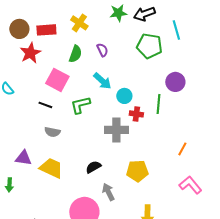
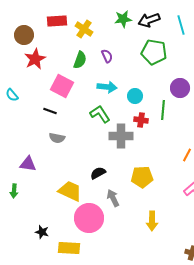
red rectangle: (46, 30) -> (57, 21), moved
cyan line: (176, 30) -> (181, 25), moved
cyan arrow: (102, 81) -> (107, 87), turned -36
cyan circle: (124, 96) -> (135, 96), moved
green L-shape: (80, 105) -> (100, 114), moved, turned 70
yellow trapezoid: (51, 168) -> (70, 191), moved

